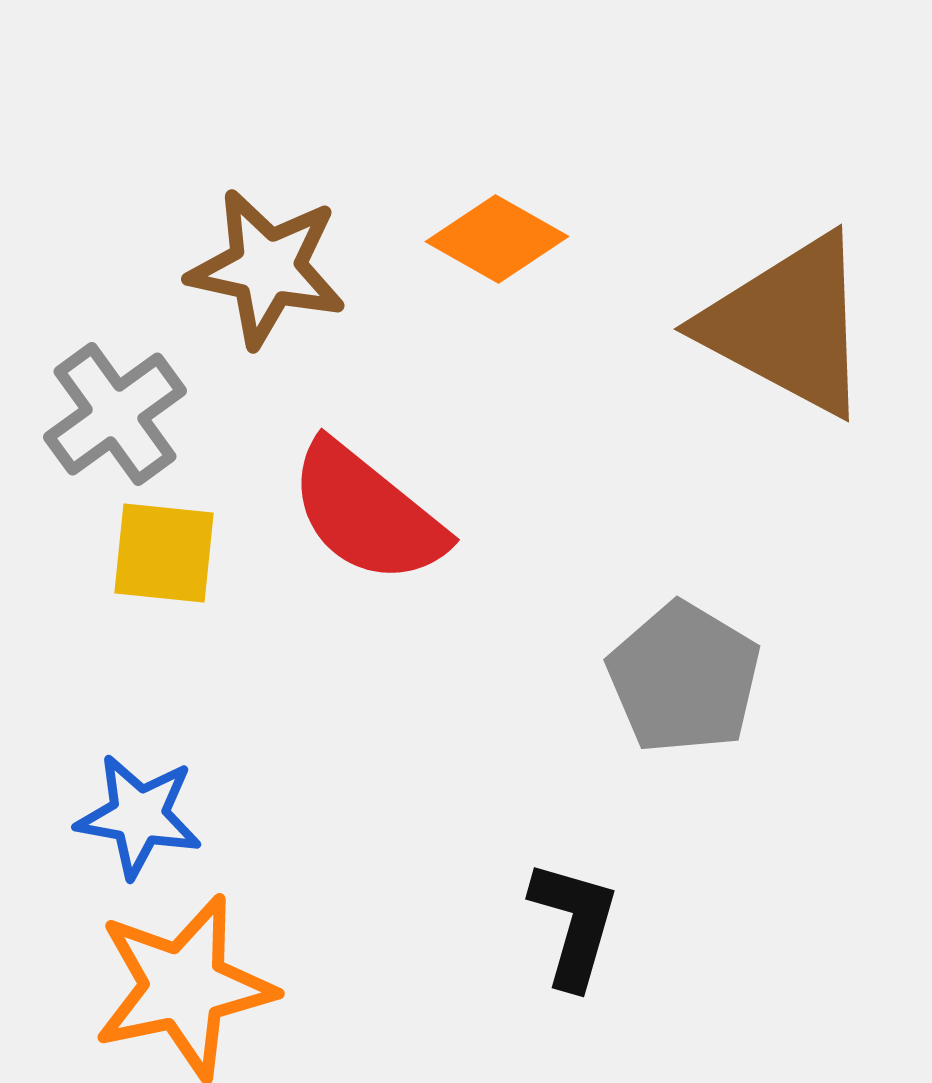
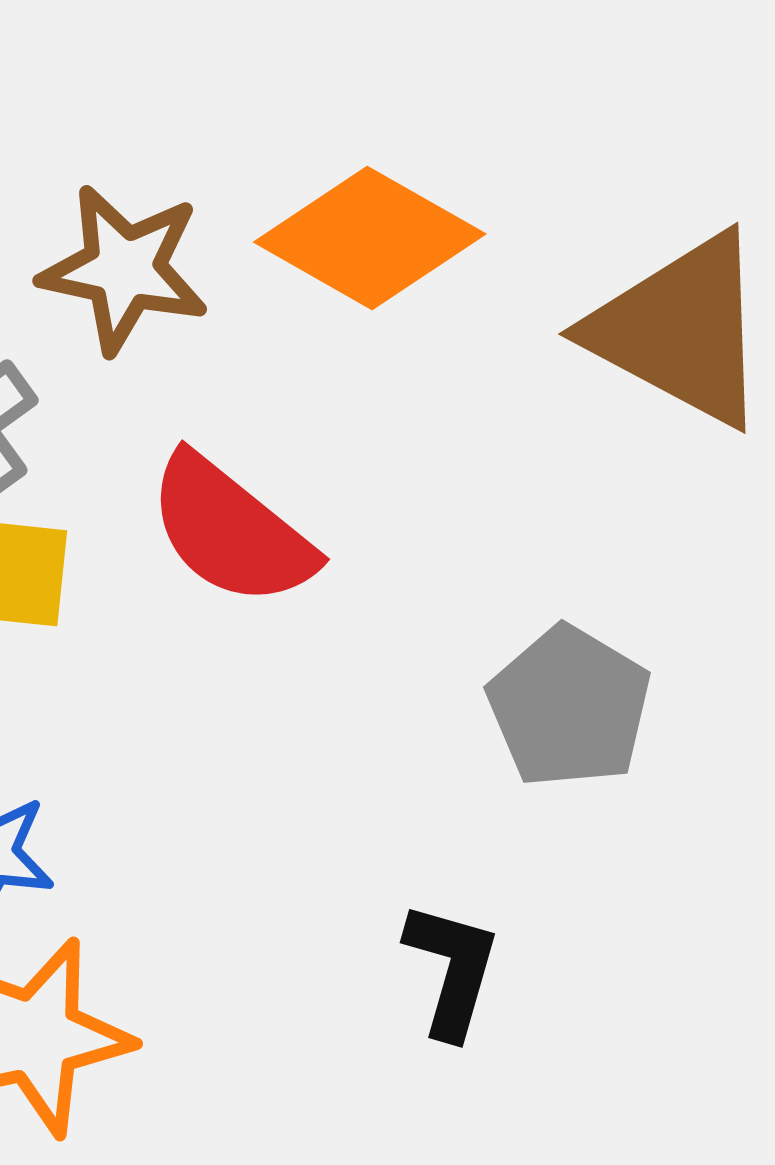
orange diamond: (497, 239) -> (370, 238), size x1.5

